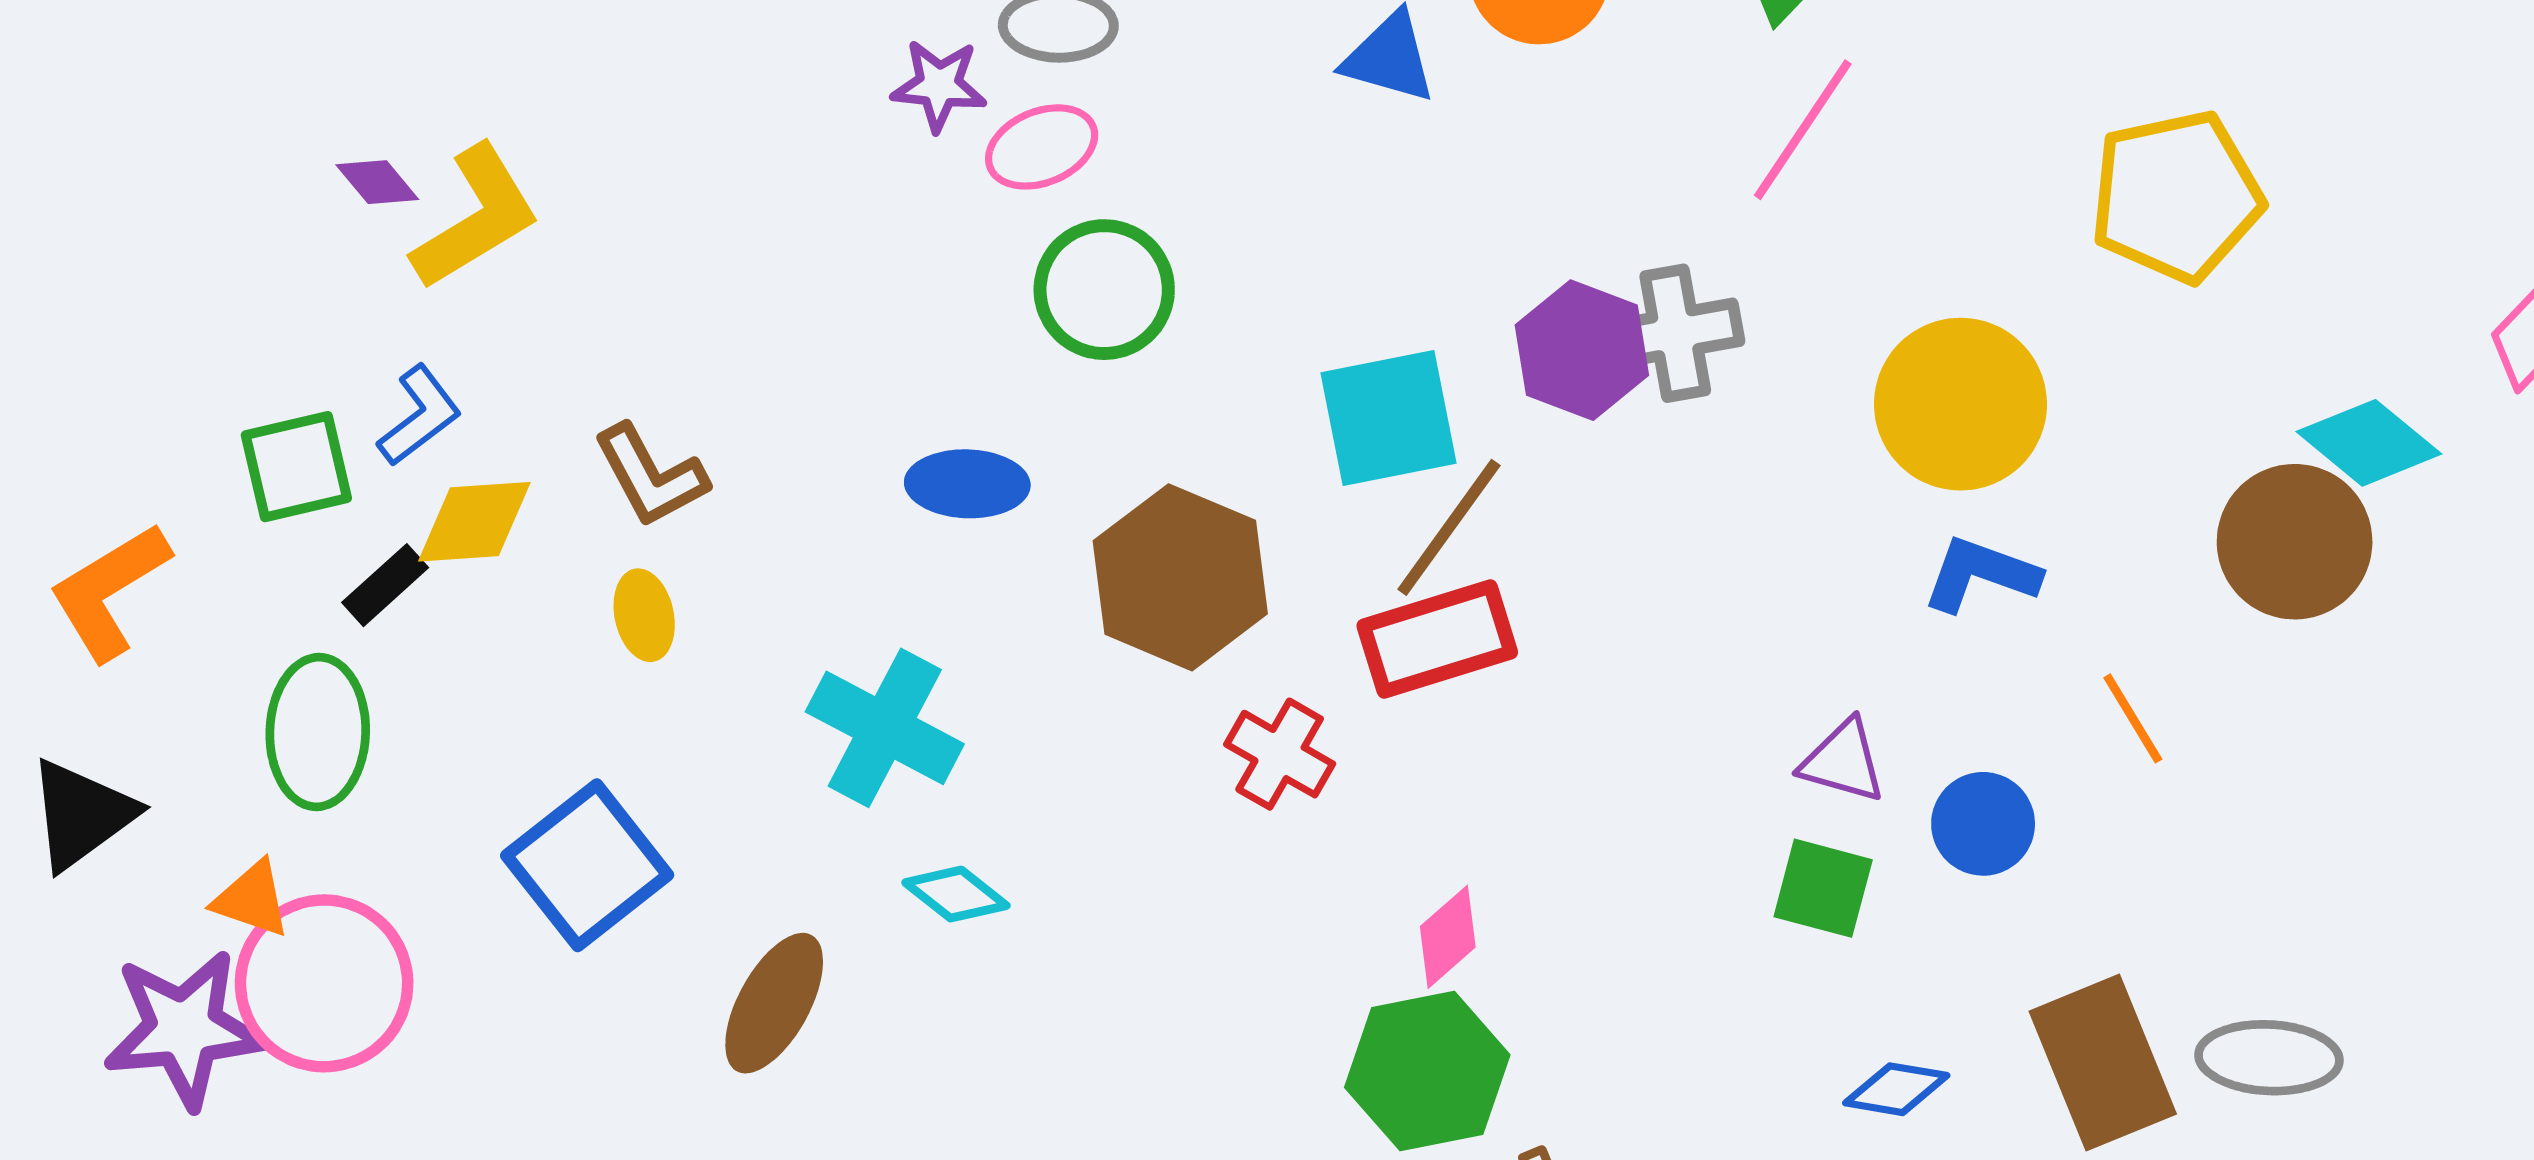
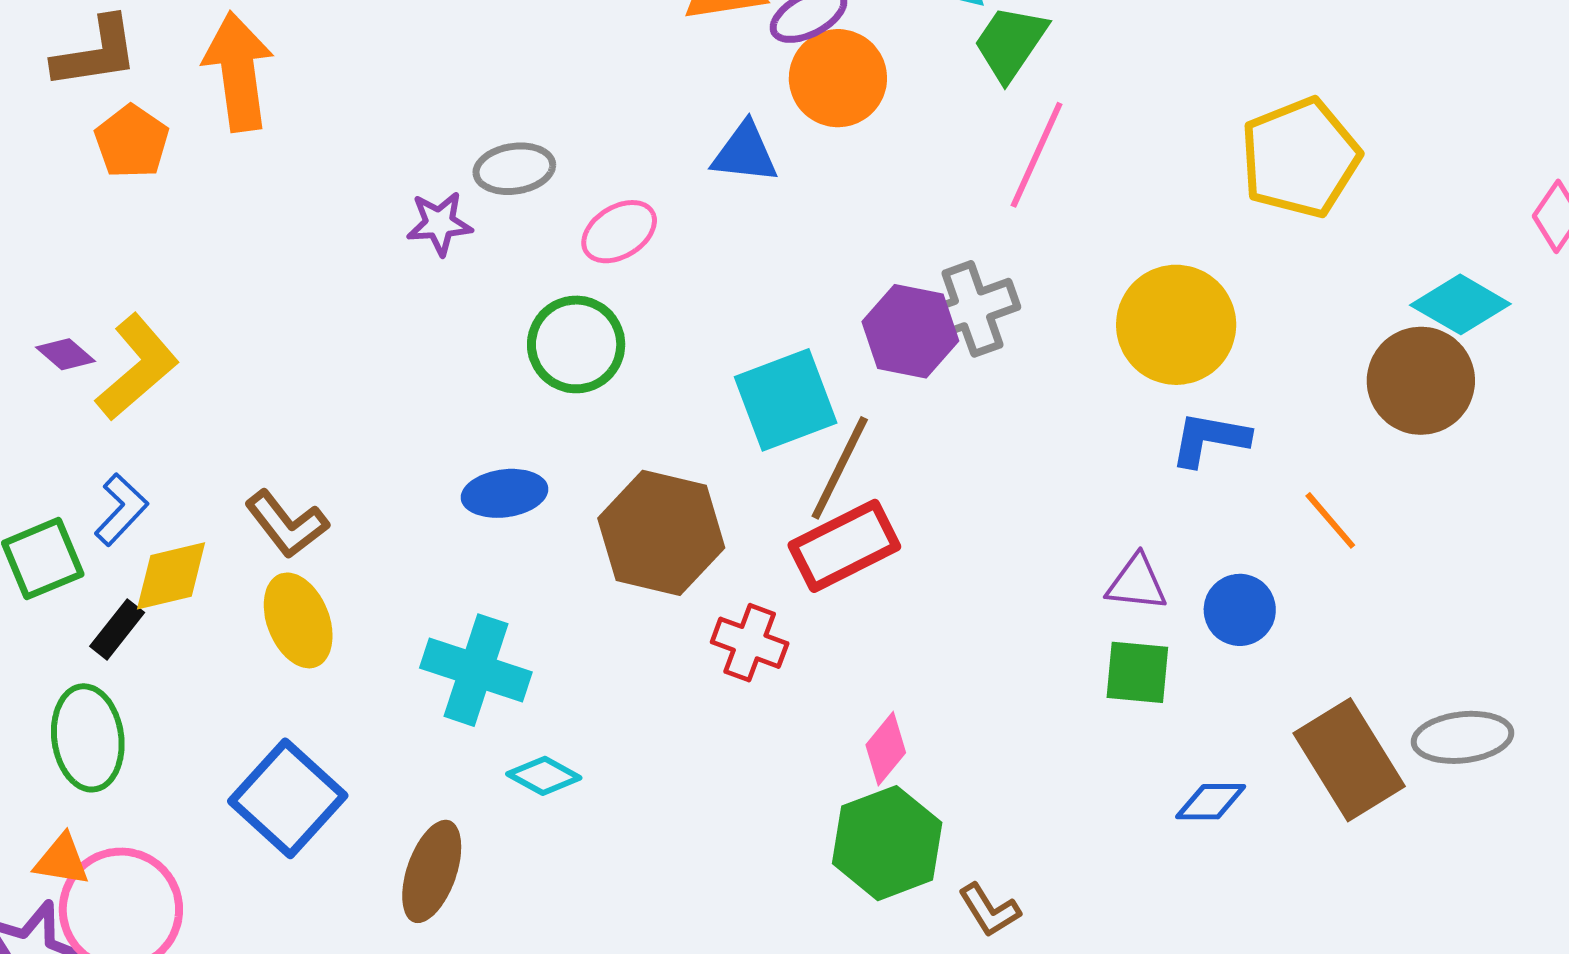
pink ellipse: (1042, 147) -> (619, 232), moved
yellow ellipse: (644, 615) -> (298, 620), size x1.5

